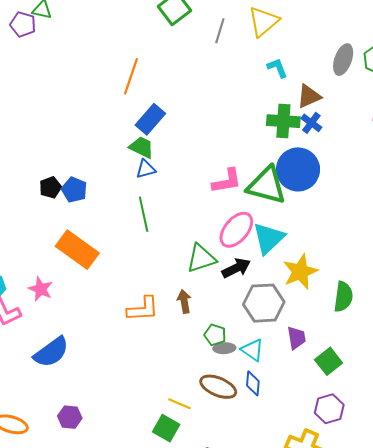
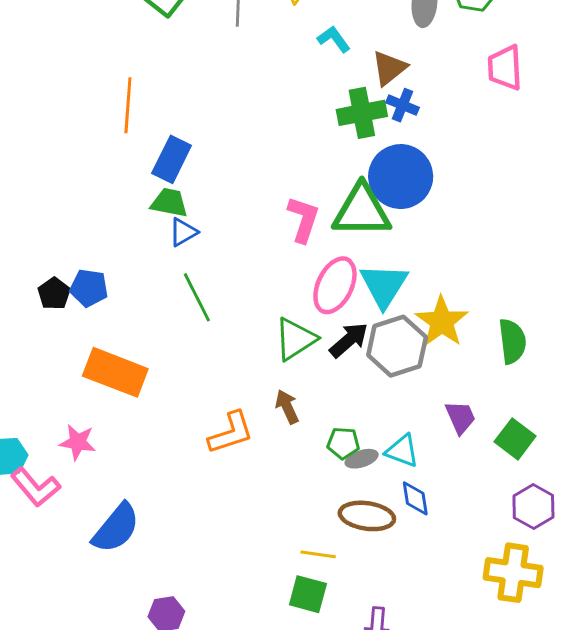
pink L-shape: (227, 181) -> (303, 219), turned -48
gray hexagon: (264, 303) -> (397, 346), moved

